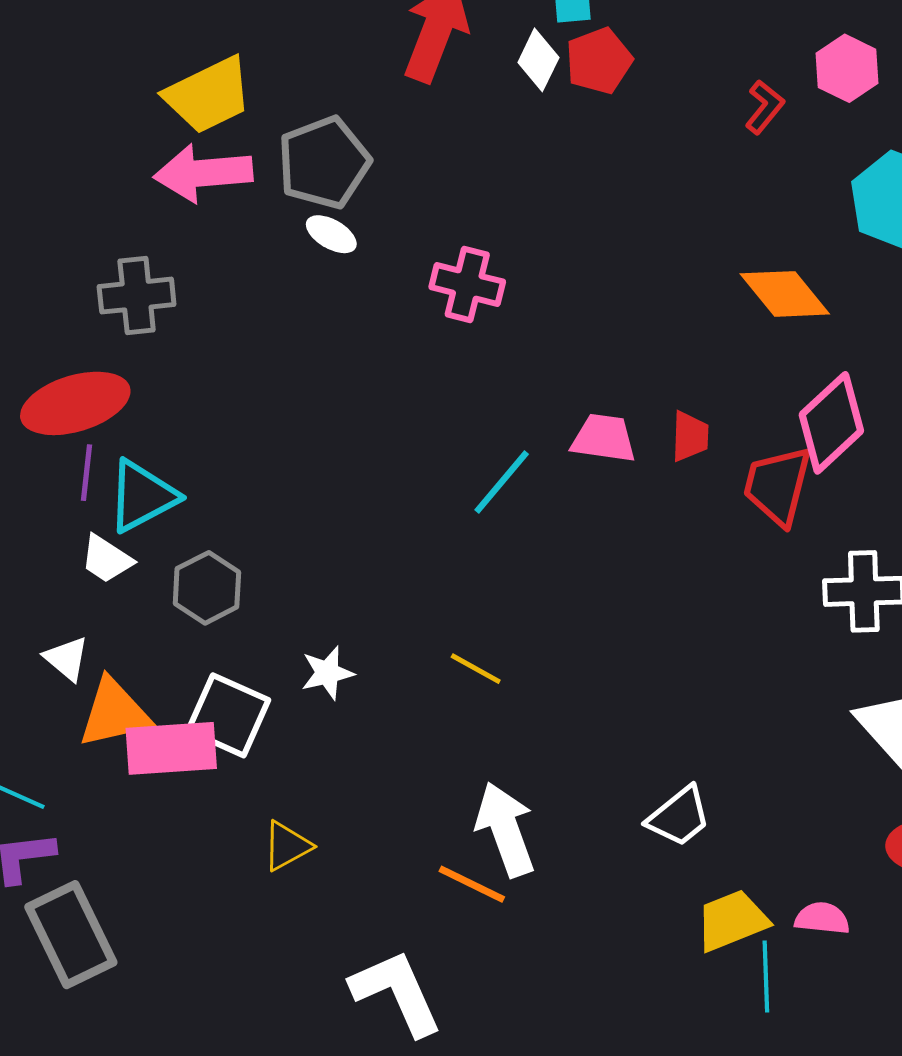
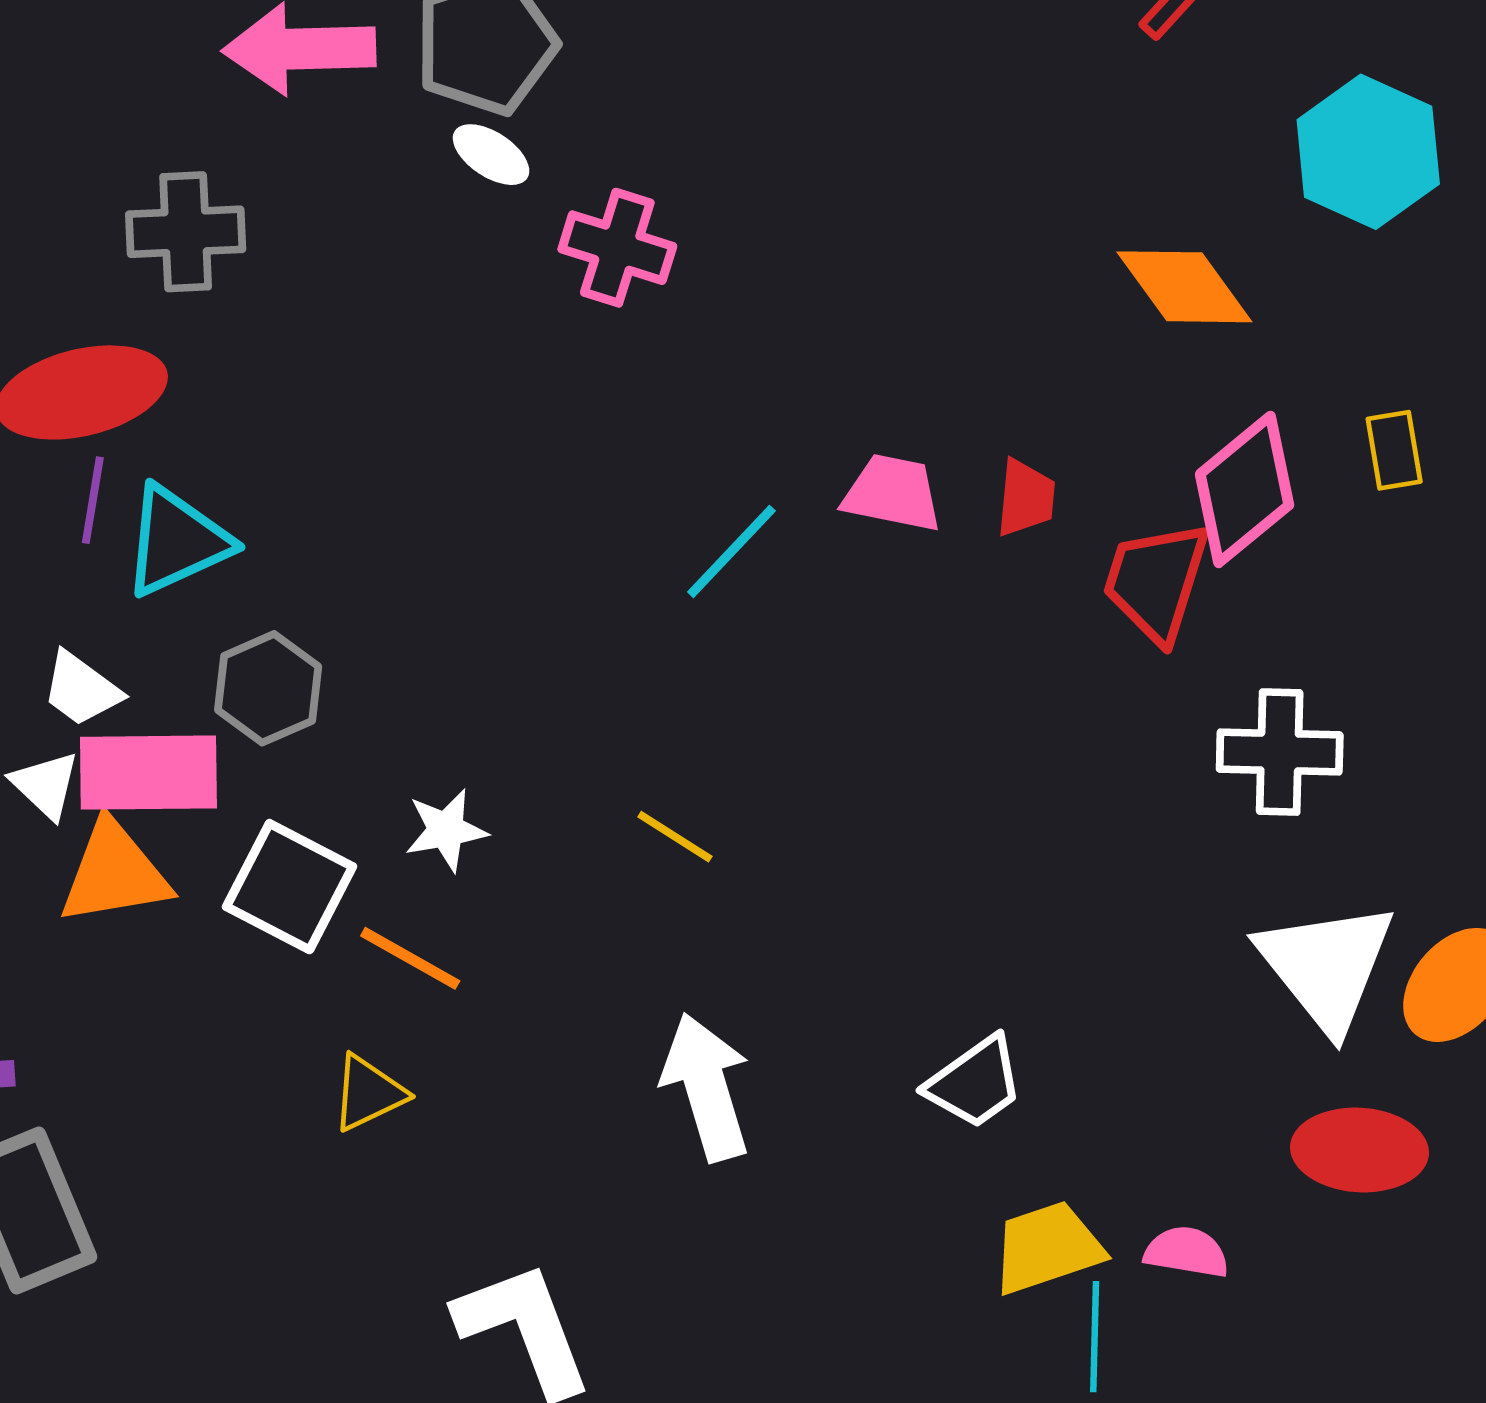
pink cross: (467, 284) -> (617, 248), moved
white trapezoid: (106, 559) -> (81, 689), moved
pink rectangle: (171, 748) -> (148, 773), moved
orange line: (472, 884) -> (410, 958), moved

